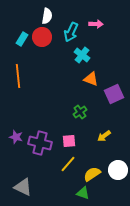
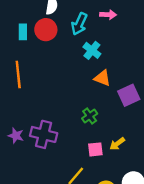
cyan rectangle: (22, 39) -> (23, 32), turned -32
purple star: (16, 137) -> (16, 136), moved
pink square: (69, 141) -> (95, 149), moved
purple cross: (40, 143) -> (44, 134), moved

